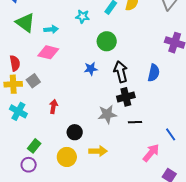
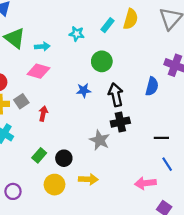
blue semicircle: (154, 73) -> (152, 86), moved
red arrow: (53, 107) -> (43, 114), moved
gray star: (107, 114) -> (100, 140), turned 30
black line: (135, 122) -> (161, 138), moved
green rectangle: (34, 146) -> (39, 155), moved
pink arrow: (151, 153) -> (145, 183), turned -138

